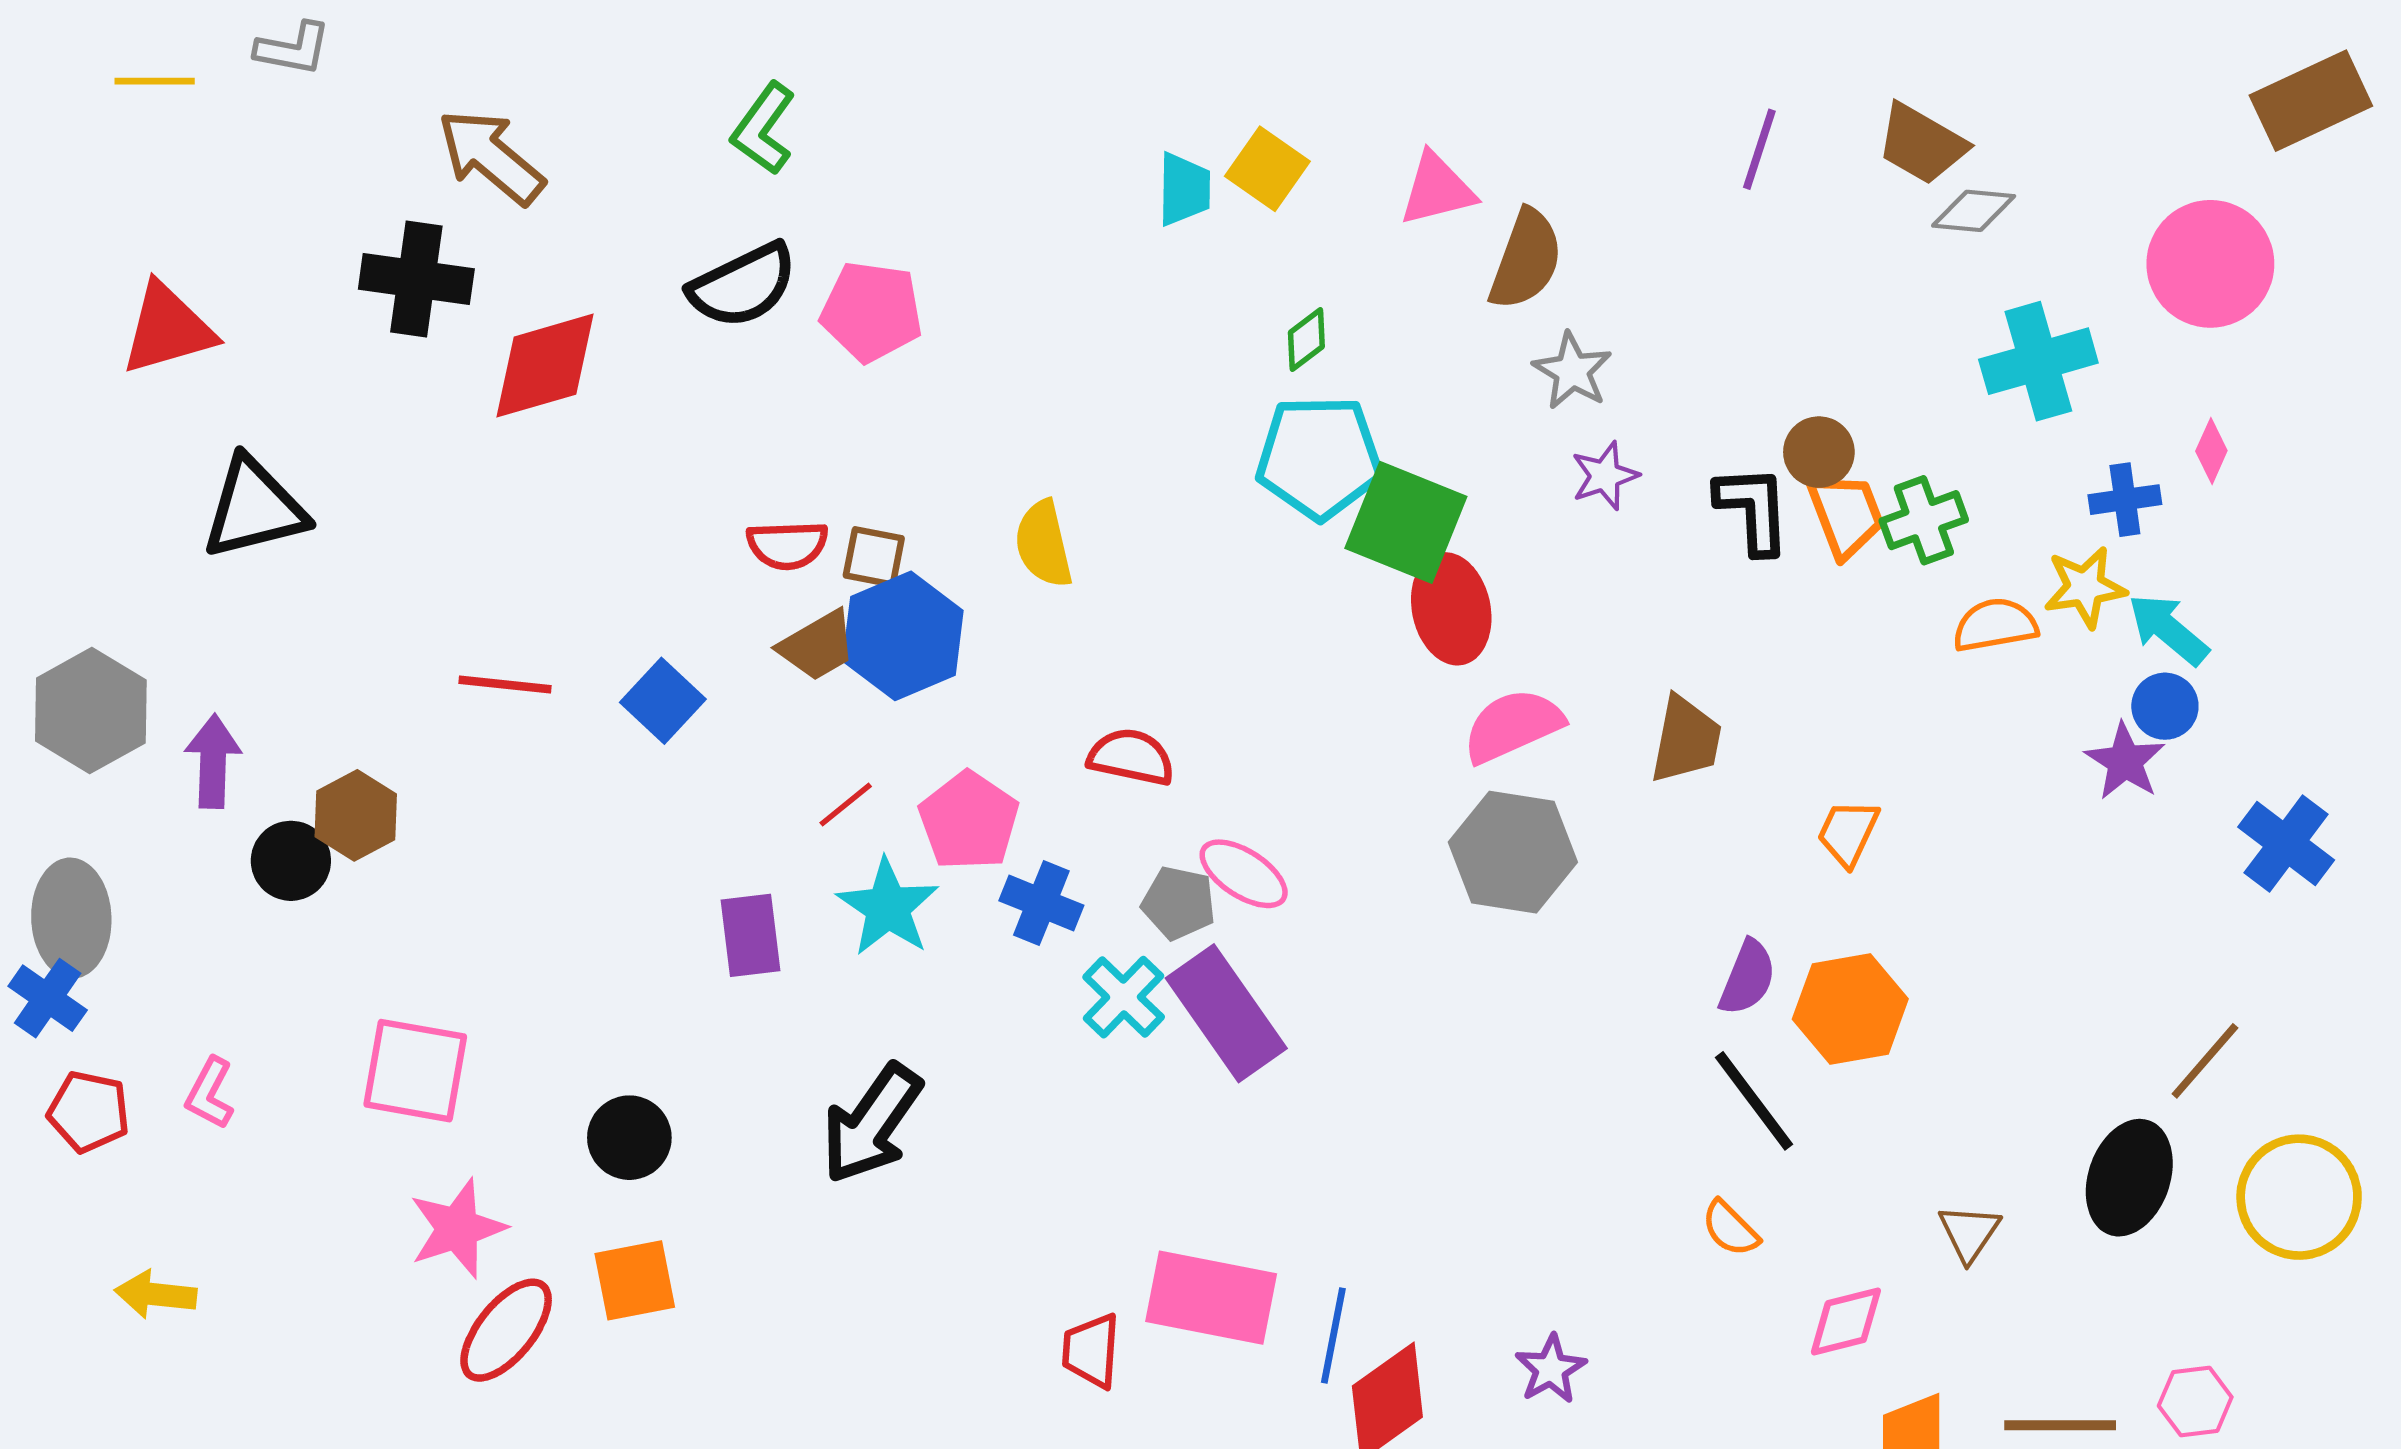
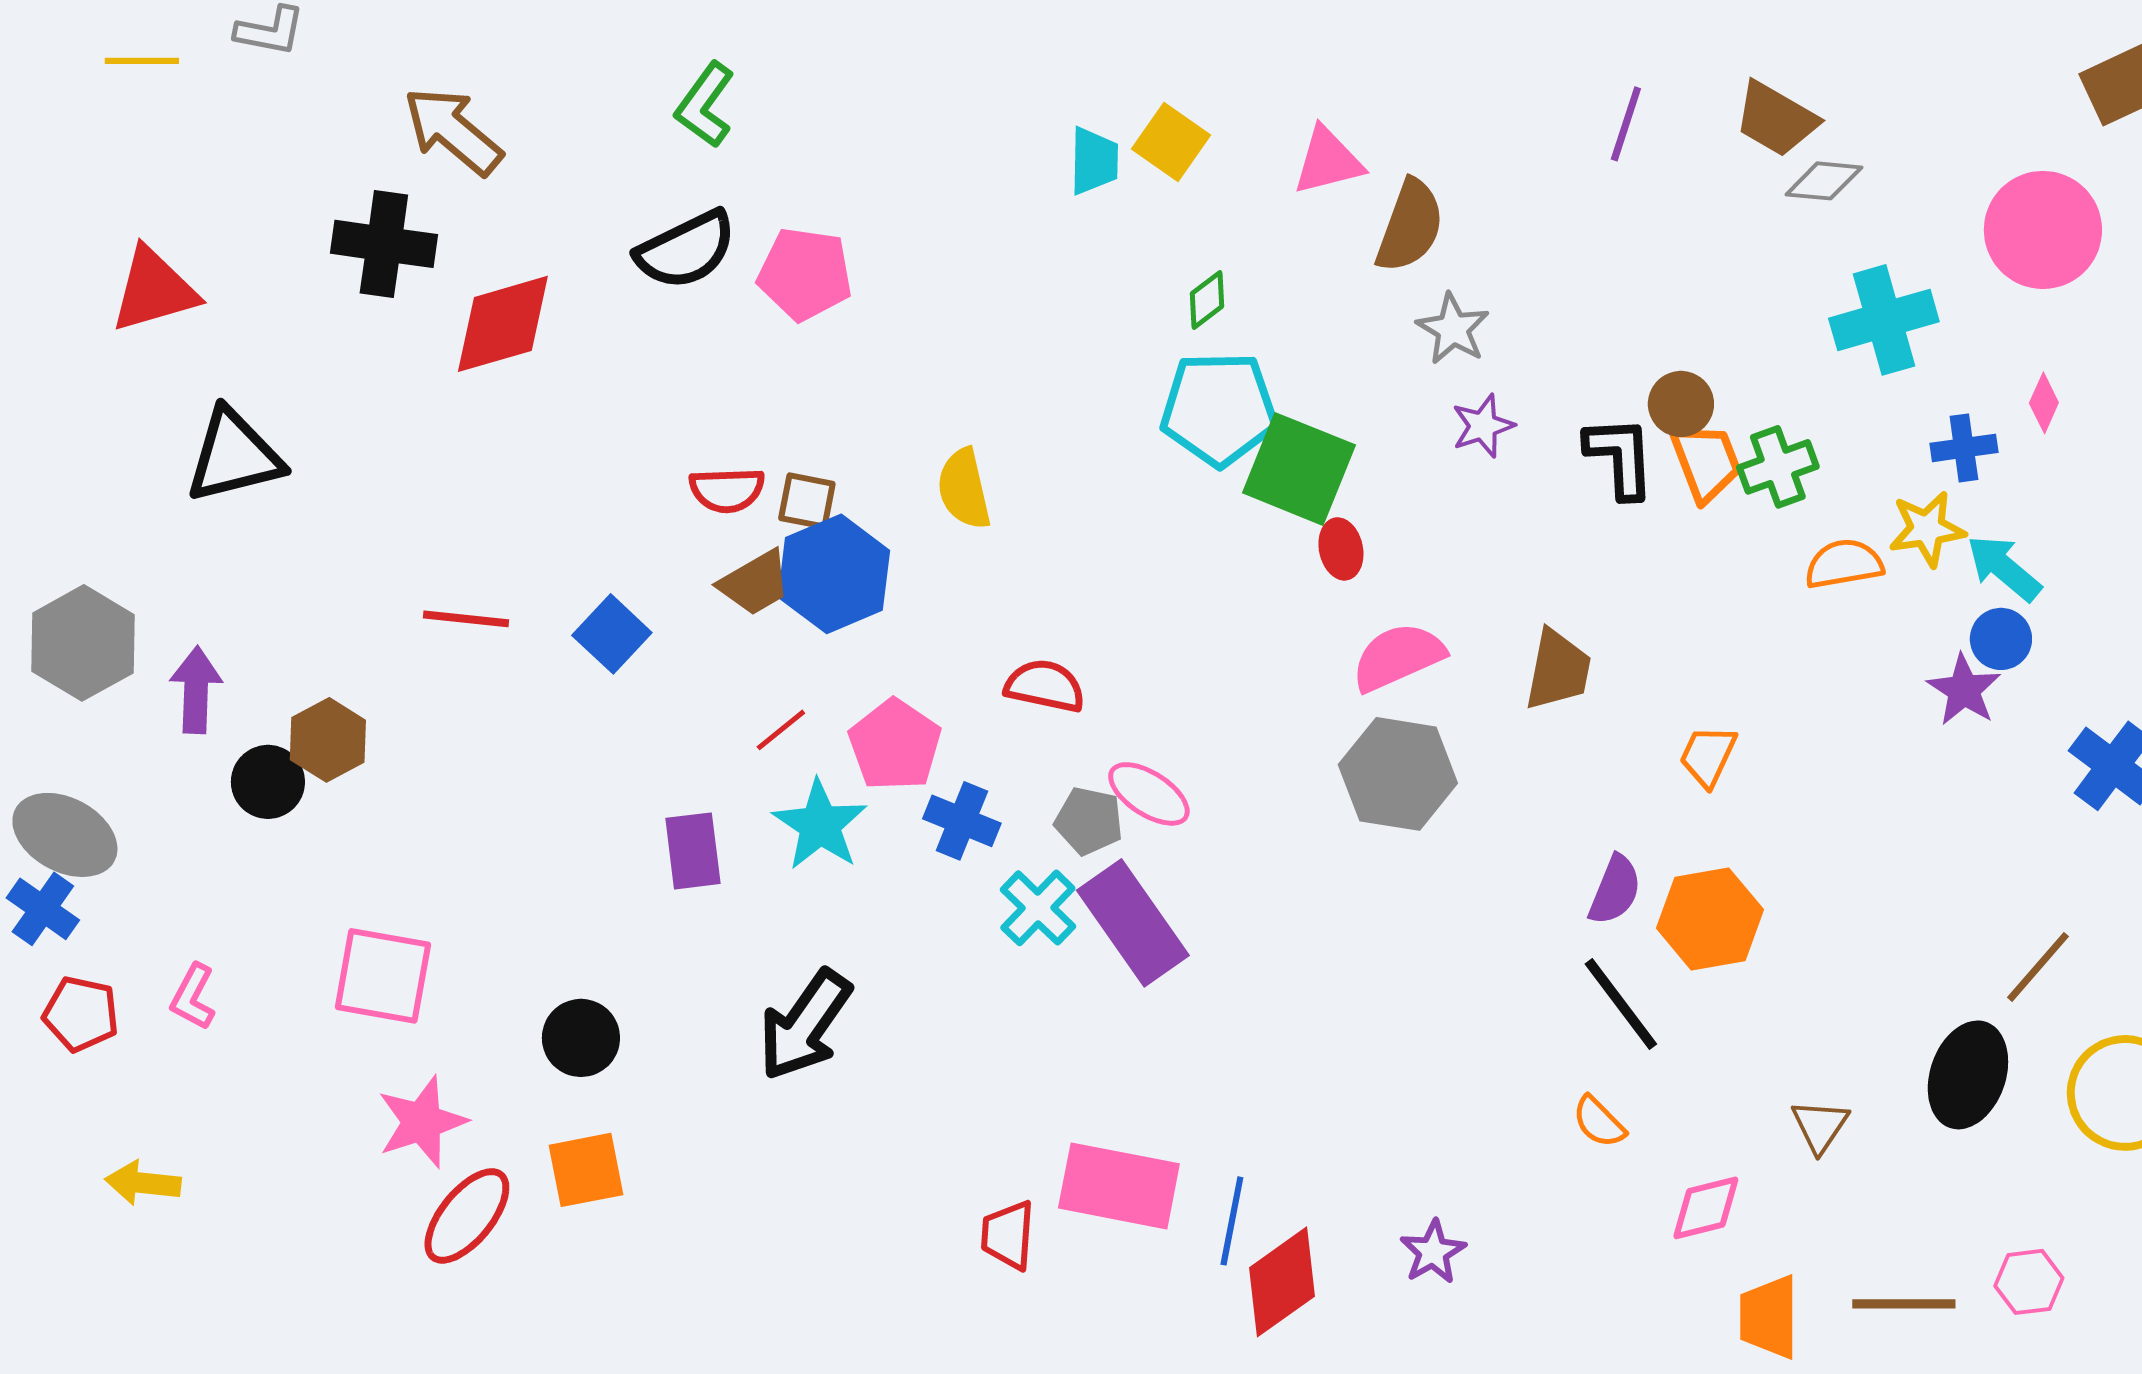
red ellipse: (1451, 609) -> (1341, 549), size x0.6
gray ellipse: (71, 918) -> (65, 835), turned -60

